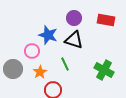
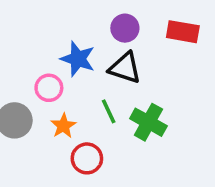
green cross: (104, 70) -> (148, 122), moved

